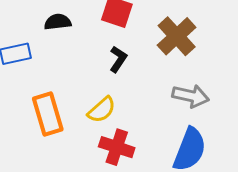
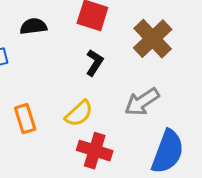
gray arrow: (191, 96) -> (142, 102), moved, turned 135
orange rectangle: (48, 114) -> (25, 119), size x0.7

